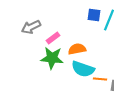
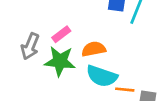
gray arrow: (31, 27) -> (30, 46), moved, turned -42

